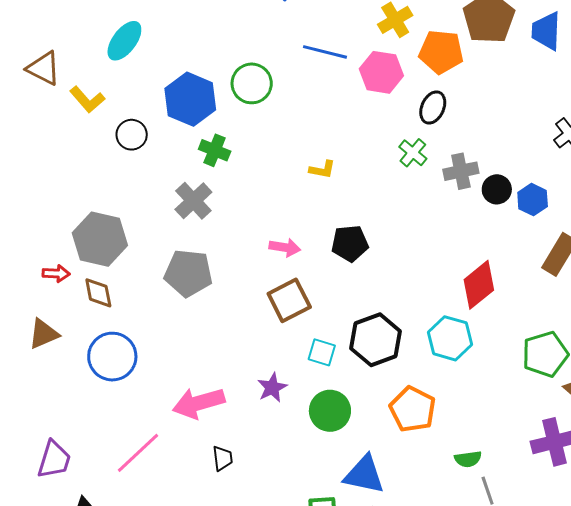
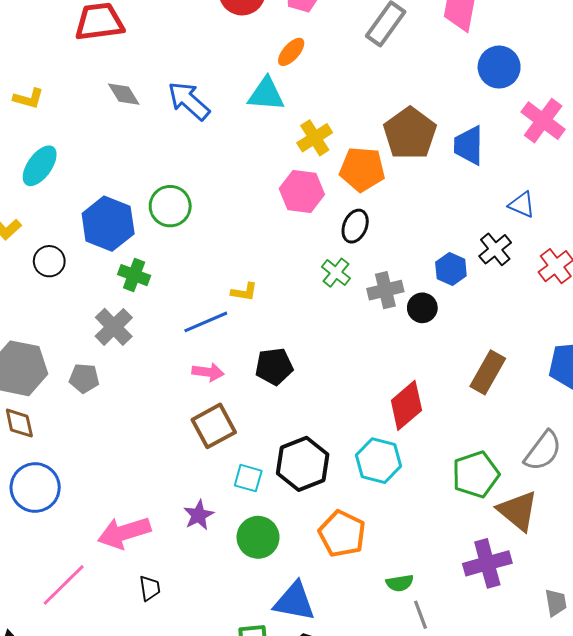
blue line: (325, 52) -> (206, 322), moved, turned -36
blue hexagon: (533, 200) -> (451, 269), moved
gray pentagon: (188, 273) -> (84, 378), moved, size x0.6

